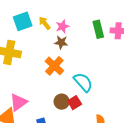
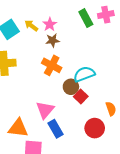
cyan semicircle: (83, 82) -> (84, 74), turned -55
pink triangle: (18, 102) -> (45, 110), moved
brown circle: (62, 102) -> (71, 87), moved

